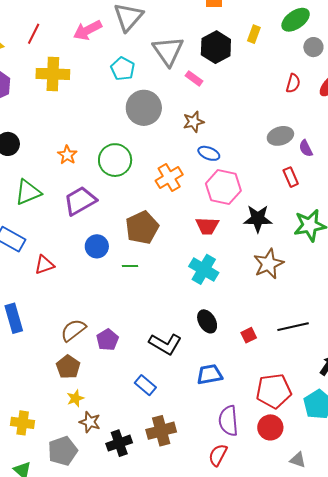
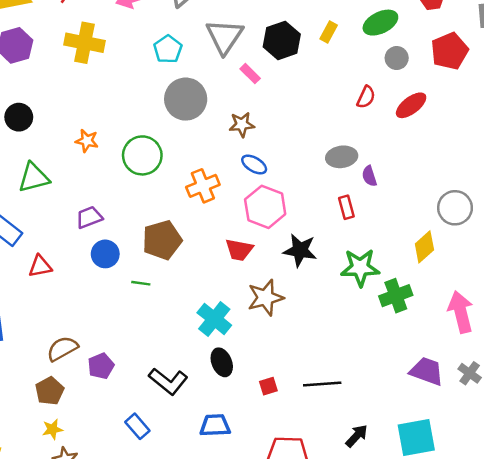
orange star: (67, 155) -> (87, 141), turned -30
purple trapezoid: (80, 201) -> (89, 217), moved, size x0.7
brown star: (269, 264) -> (266, 298), moved
cyan cross: (204, 269) -> (214, 319), moved

